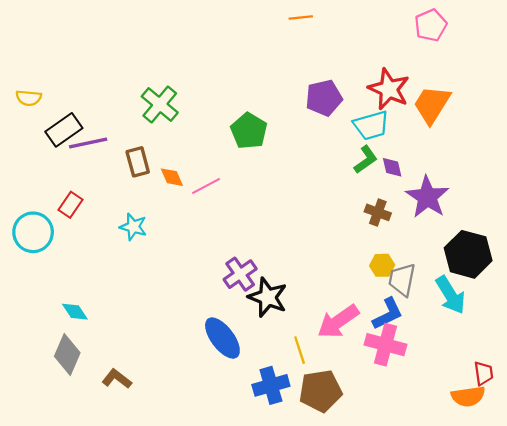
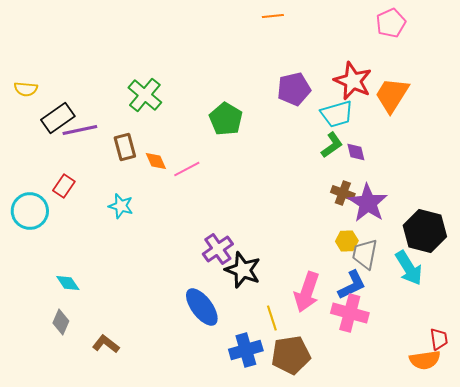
purple star: (427, 197) -> (368, 203), moved
pink arrow: (338, 321) -> (307, 292), turned -36
gray diamond: (67, 355) -> (61, 322), size x0.7

